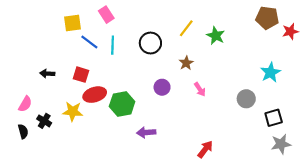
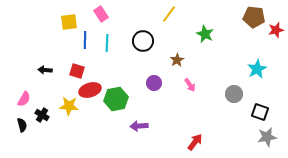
yellow line: (186, 28) -> (169, 14), moved
blue line: (89, 42) -> (85, 40), turned 54
black square: (274, 118) -> (260, 112), turned 36

